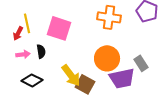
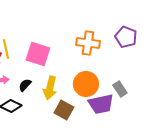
black semicircle: (41, 51) -> (25, 85), moved, turned -128
yellow arrow: (71, 75) -> (50, 88), moved, turned 50

